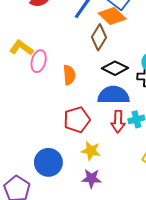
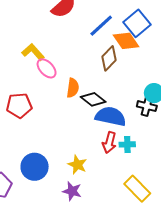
pink ellipse: (39, 61) -> (47, 68), turned -70
black diamond: (115, 68) -> (93, 99), moved
red pentagon: (77, 120) -> (19, 105), moved

